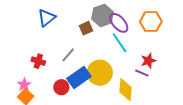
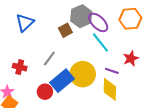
purple line: (142, 73) -> (112, 71), moved

